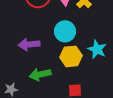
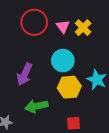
purple arrow: (29, 44) -> (25, 74), turned -60

